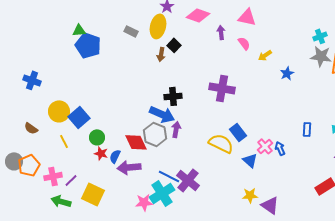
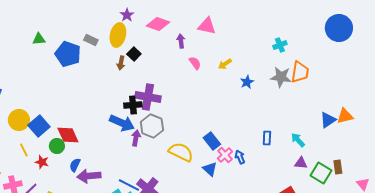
pink semicircle: (244, 43) -> (195, 63), moved
blue pentagon: (88, 45) -> (68, 54), moved
gray star: (321, 56) -> (281, 77), moved
purple cross: (222, 88) -> (148, 97), moved
blue rectangle: (238, 132) -> (212, 141), moved
gray hexagon: (155, 134) -> (152, 126), moved
red diamond: (136, 142) -> (68, 135), moved
red star: (101, 153) -> (42, 162), moved

